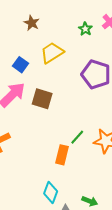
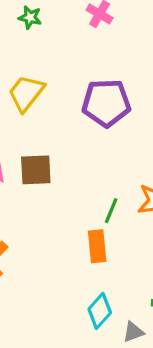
green star: (85, 29) -> (30, 17), moved
cyan diamond: (51, 192) -> (100, 311), turned 40

